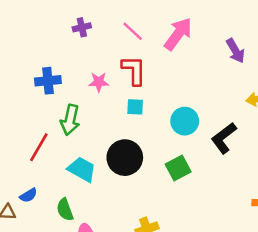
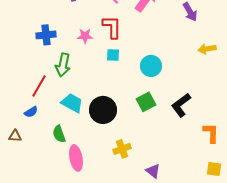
black L-shape: (224, 138) -> (181, 105), moved
black circle: (125, 158) -> (103, 110), moved
blue semicircle: (28, 195) -> (31, 112), moved

